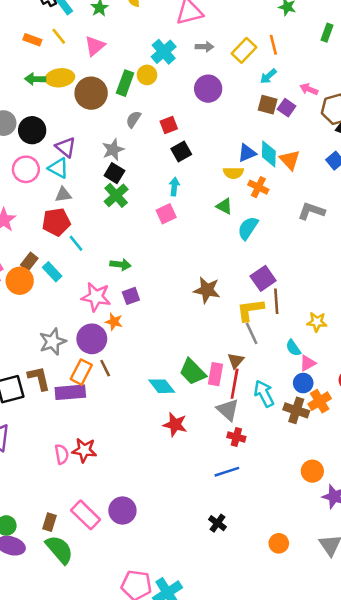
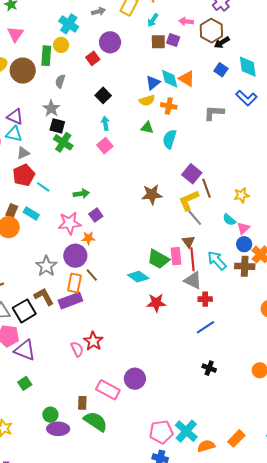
red square: (169, 125) -> (93, 58), moved
red star: (84, 450) -> (93, 341), turned -30

